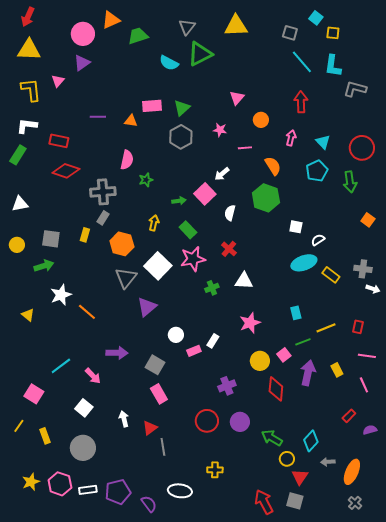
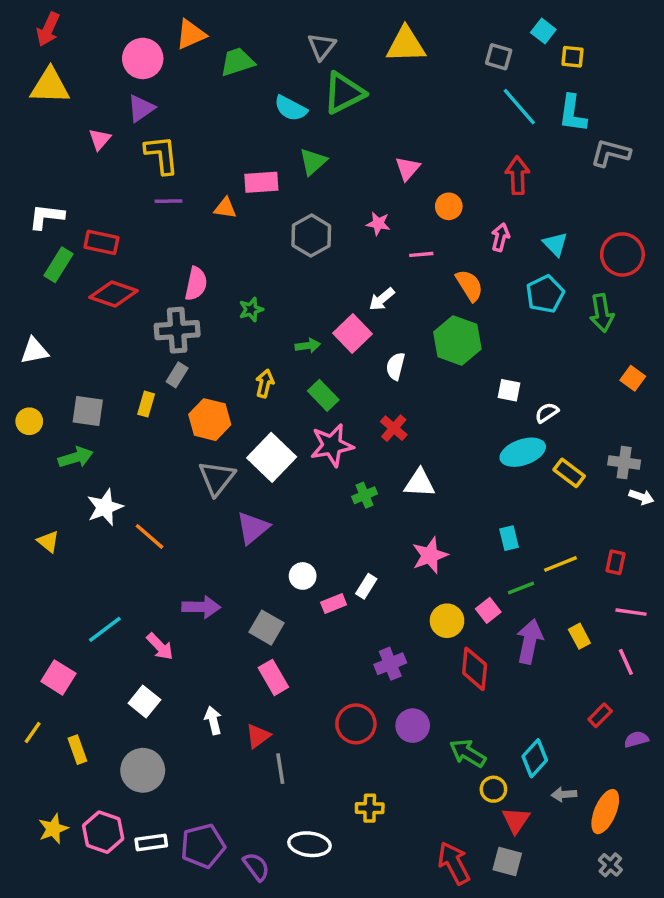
yellow L-shape: (31, 90) -> (162, 155), moved
green triangle: (182, 108) -> (313, 162), moved
green rectangle: (18, 155) -> (58, 265), moved
pink semicircle: (127, 160) -> (196, 284), moved

